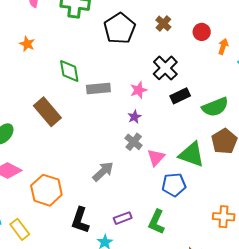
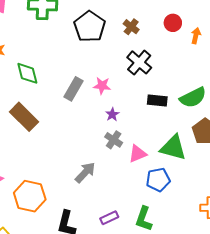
brown cross: (163, 23) -> (131, 27), moved
green diamond: (69, 71) -> (27, 73), moved
gray rectangle: (98, 88) -> (74, 89), turned -50
pink star: (139, 90) -> (102, 86), moved, turned 30
black rectangle: (180, 96) -> (157, 101), moved, turned 36
pink triangle: (156, 157) -> (138, 154), turned 30

